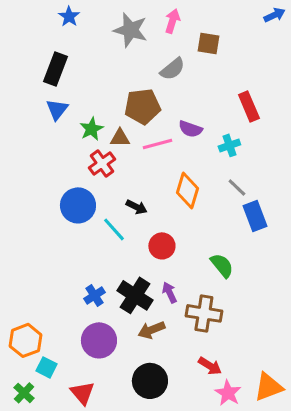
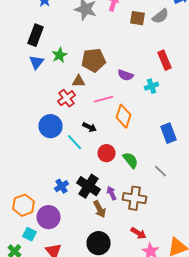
gray semicircle: (172, 69) -> (160, 16), moved
green star: (91, 129) -> (60, 55), moved
pink line: (157, 144) -> (104, 99), moved
gray line: (237, 187) -> (160, 171), moved
green semicircle: (222, 265) -> (130, 160), moved
purple arrow: (169, 292) -> (112, 193), moved
brown arrow: (151, 330) -> (100, 209), turned -96
orange hexagon: (26, 340) -> (24, 205), moved
purple circle: (99, 340) -> (48, 217), moved

